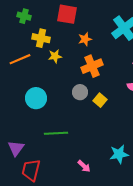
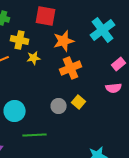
orange star: (85, 39) -> (64, 41), size x1.5
gray circle: (80, 92) -> (59, 106), moved
cyan circle: (36, 98) -> (15, 111), moved

